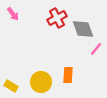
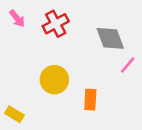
red cross: (57, 18) -> (56, 24), moved
yellow circle: (41, 82) -> (54, 80), moved

